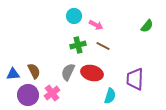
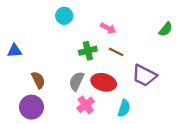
cyan circle: (74, 16) -> (64, 16), moved
blue triangle: (13, 74) -> (15, 51), moved
purple trapezoid: (135, 79) -> (144, 76), moved, turned -65
pink cross: (52, 93) -> (86, 105), moved

